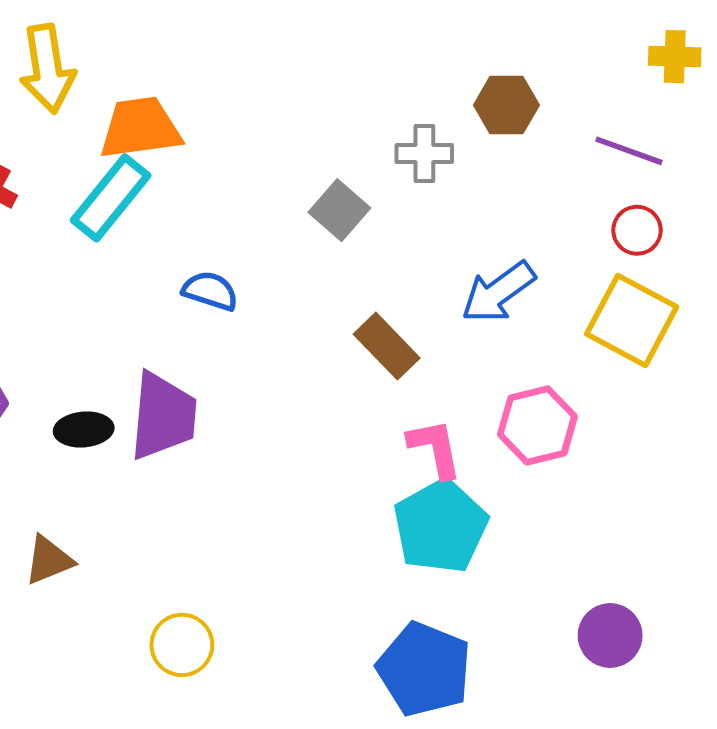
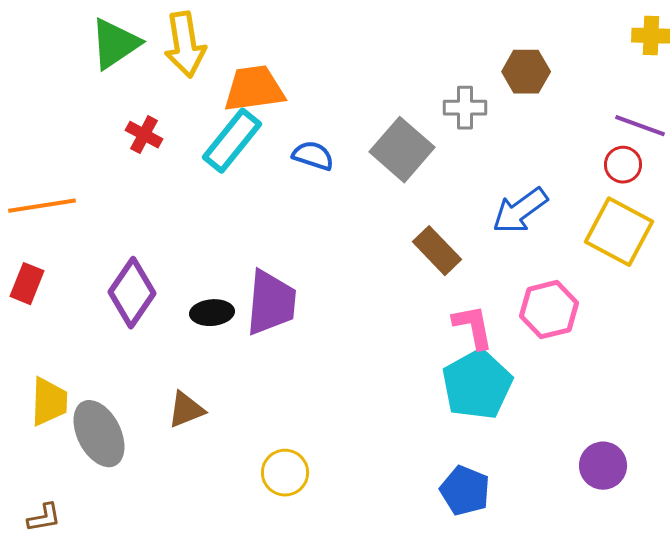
purple line: (629, 151) -> (640, 126), moved
gray square: (339, 210) -> (402, 150), size x1.4
blue semicircle: (210, 291) -> (313, 156), moved
blue pentagon: (424, 669) -> (465, 491), size x0.7

